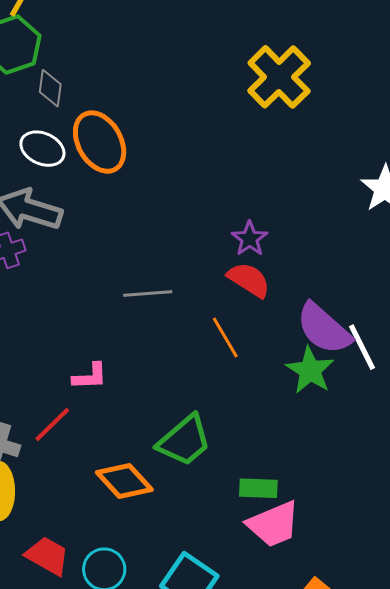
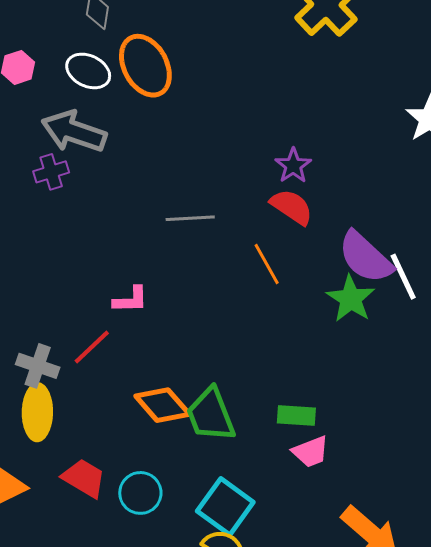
green trapezoid: (184, 441) -> (211, 415), moved, turned 108
pink trapezoid: (273, 524) -> (311, 452), size x0.7

